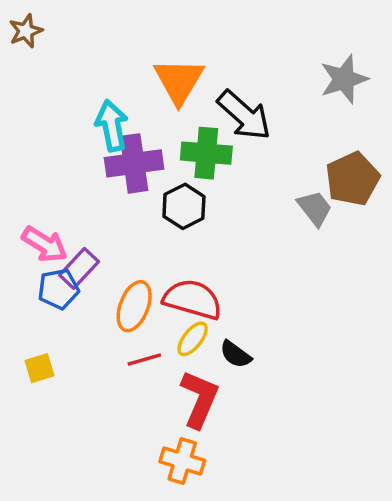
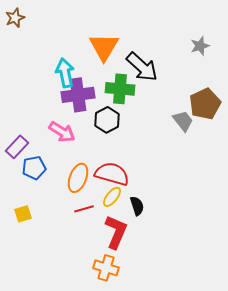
gray star: (344, 79) -> (200, 46), size x0.7
pink arrow: (45, 244) -> (62, 132), moved
purple rectangle: (79, 268) -> (17, 147), moved
black semicircle: (236, 354) -> (137, 206), turned -144

